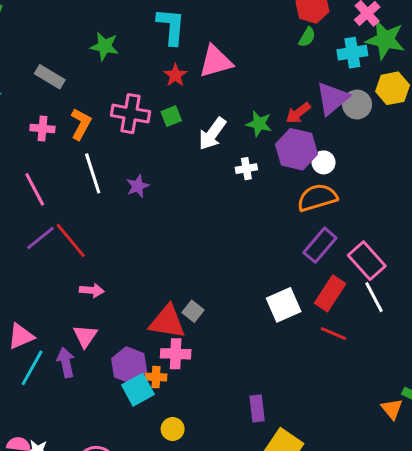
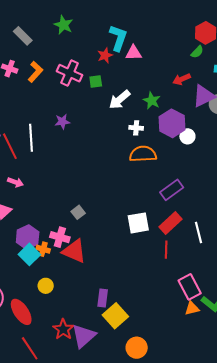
cyan L-shape: (171, 26) -> (118, 38), moved
pink triangle: (216, 61) -> (134, 53), size x0.7
red arrow: (298, 113) -> (182, 79), moved
white line: (93, 173) -> (31, 138), moved
orange semicircle: (317, 198) -> (143, 154), moved
pink rectangle: (367, 261) -> (190, 287), moved
red triangle: (167, 322) -> (74, 251), moved
red line: (333, 333) -> (166, 250), turned 54
cyan square: (138, 390) -> (29, 254), turned -30
purple rectangle: (257, 408) -> (103, 298), moved
orange triangle: (392, 409) -> (192, 308), turned 42

